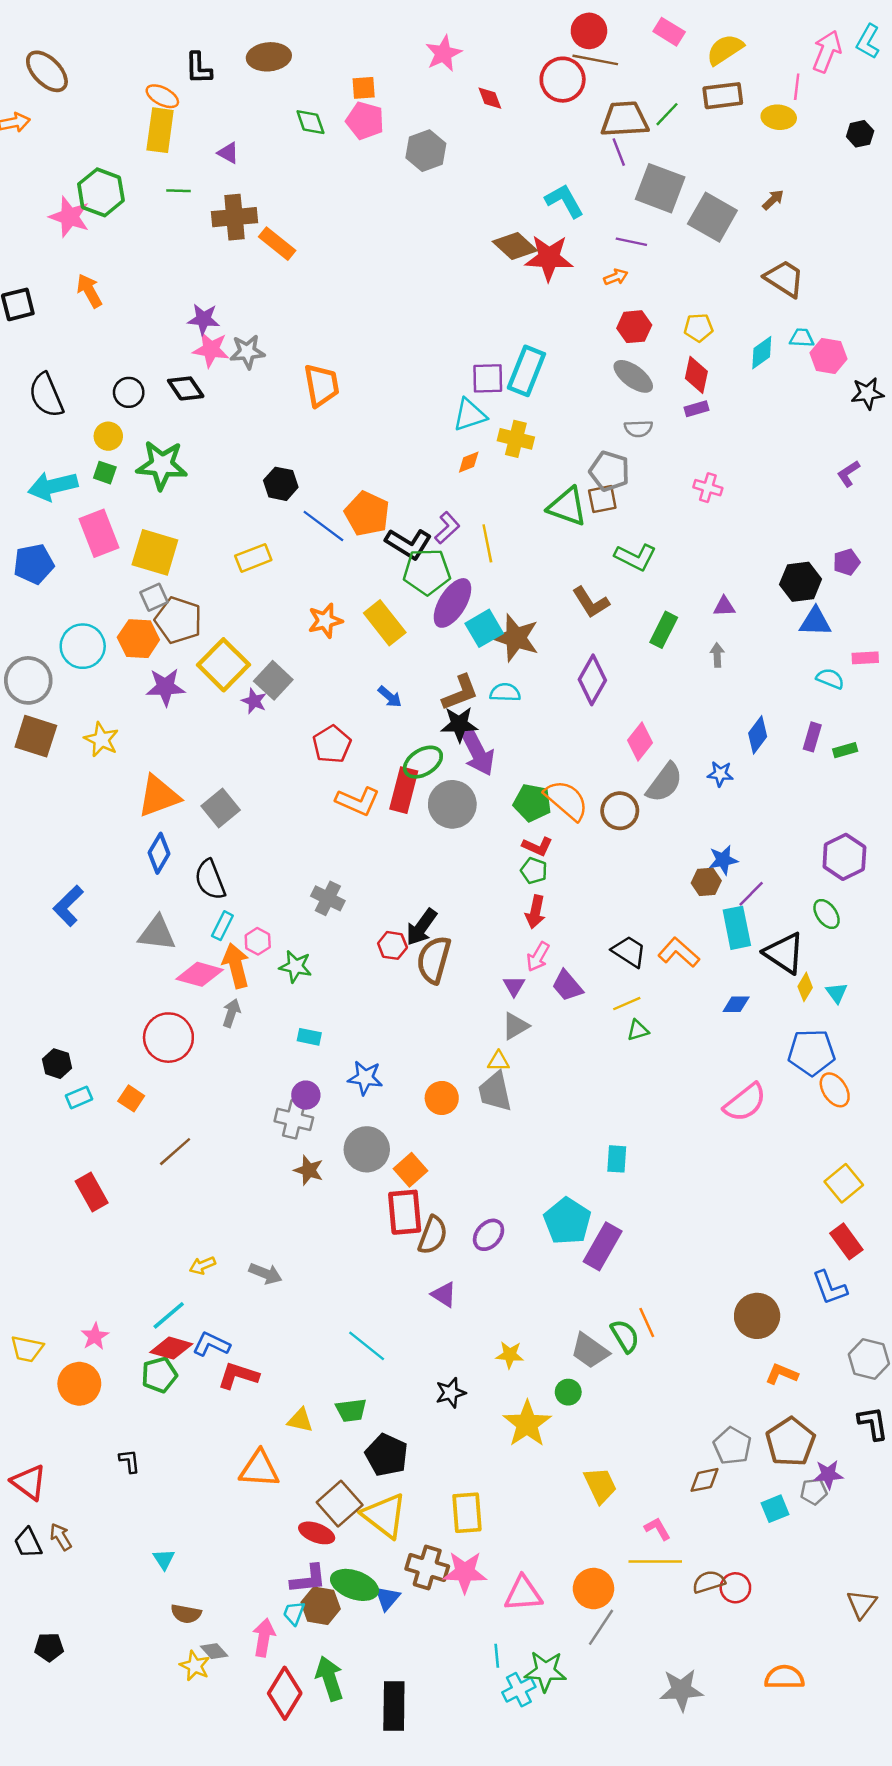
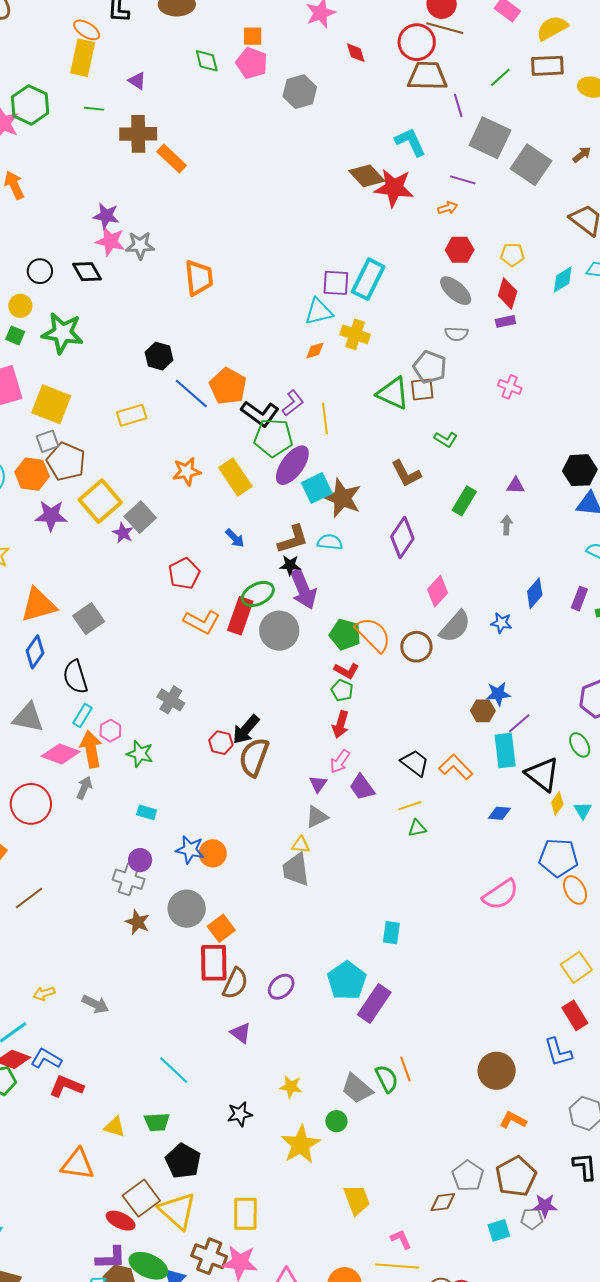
brown trapezoid: (625, 119) -> (427, 76), moved
green L-shape: (635, 557) -> (446, 439), size x0.7
black star: (459, 724) -> (290, 565), size x0.7
orange circle: (442, 1098) -> (213, 853), moved

